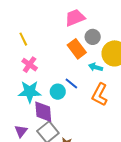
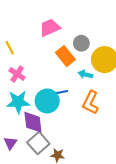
pink trapezoid: (75, 18) -> (50, 28), moved
blue line: (71, 84) -> (61, 92), turned -48
cyan circle: (58, 92) -> (47, 101), size x1.5

